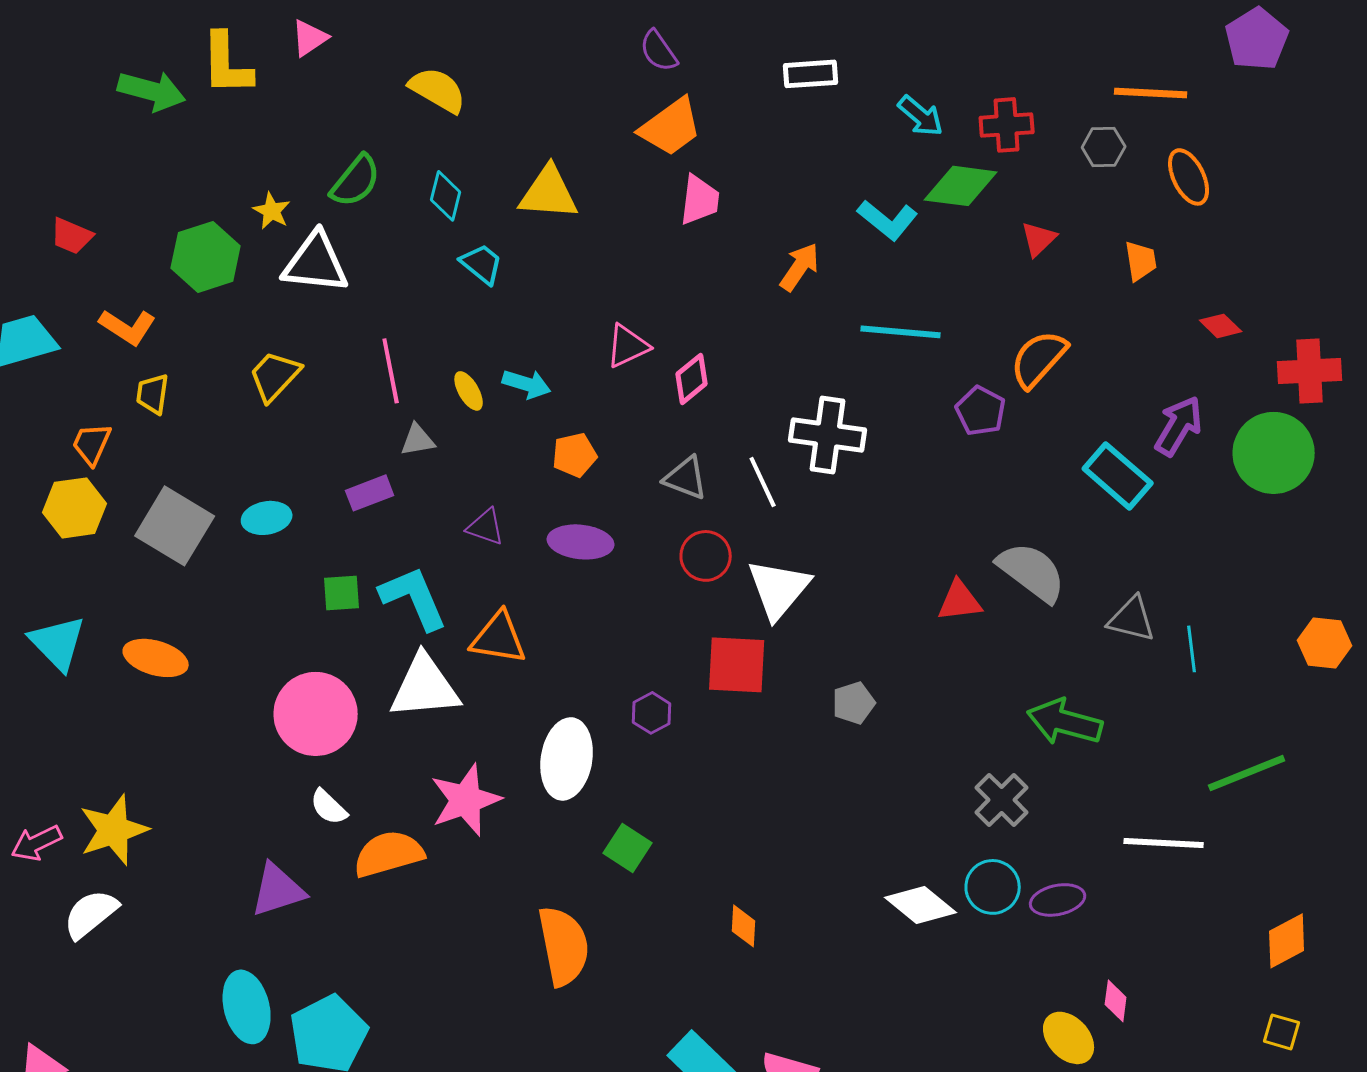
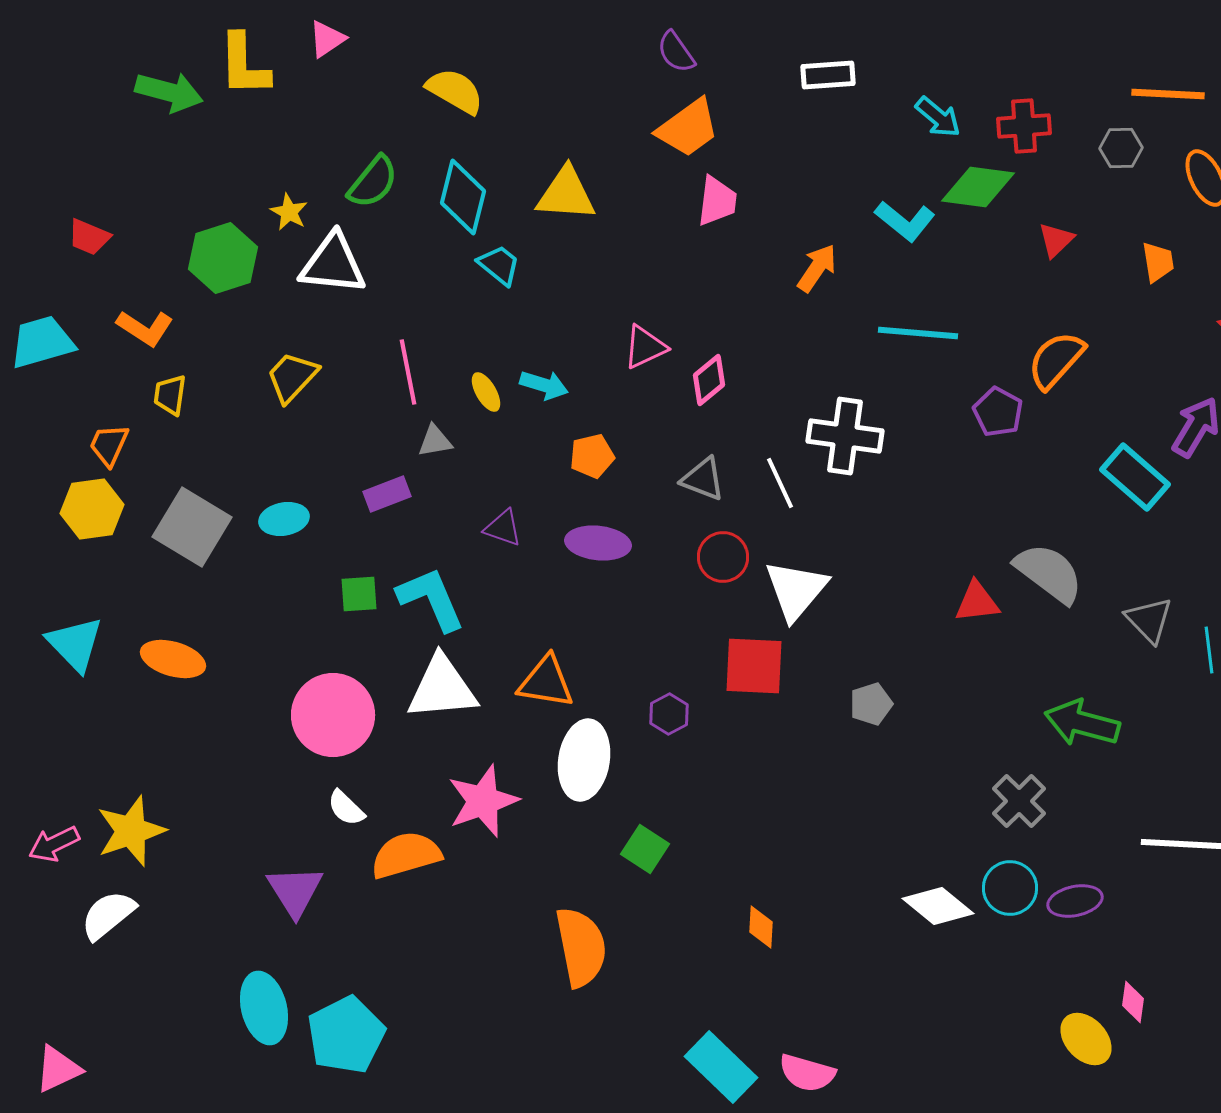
cyan diamond: (446, 196) -> (463, 197), size x1.5
gray triangle: (1132, 619) -> (1149, 620), turned 32
orange triangle: (499, 638) -> (546, 682), moved
purple triangle: (278, 890) -> (295, 891), turned -44

